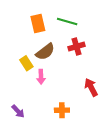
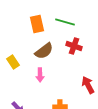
red cross: (77, 47) -> (74, 46), turned 35
yellow rectangle: (26, 63) -> (13, 62), moved

